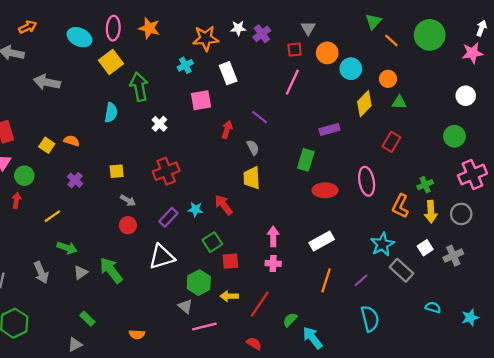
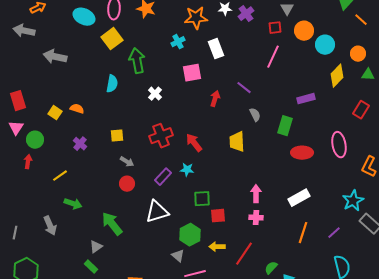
gray semicircle: (253, 148) -> (255, 115), moved
red arrow: (224, 205) -> (194, 143), moved
green square: (212, 242) -> (202, 199), turned 30
gray triangle: (81, 272) -> (96, 247), moved

